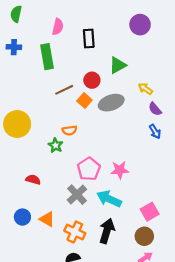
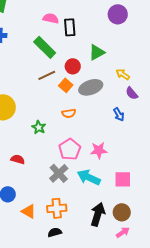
pink semicircle: (58, 27) -> (51, 18), moved, turned -91
green rectangle: (47, 57) -> (45, 47), moved, turned -35
orange semicircle: (69, 130) -> (69, 113), moved
blue arrow: (155, 131) -> (119, 114), moved
pink square: (150, 212) -> (123, 179), moved, turned 30
orange triangle: (47, 219) -> (29, 211), moved
black arrow: (107, 231) -> (98, 214), moved
orange cross: (75, 232) -> (57, 208), turned -30

